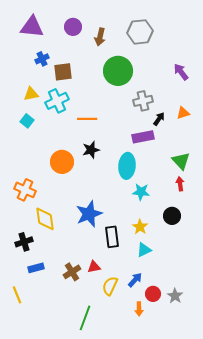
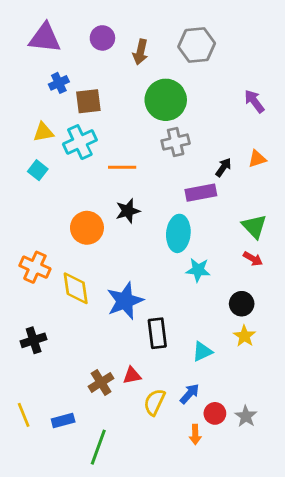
gray cross: (143, 101) -> (176, 142), moved
red arrow: (180, 184) -> (253, 259), turned 128
yellow diamond: (45, 219) -> (76, 288), moved
yellow star: (140, 227) -> (244, 336), moved
blue rectangle: (36, 268) -> (63, 420), moved
green line: (85, 318) -> (98, 447), moved

